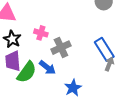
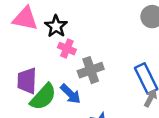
black star: (12, 39) -> (56, 26), moved

